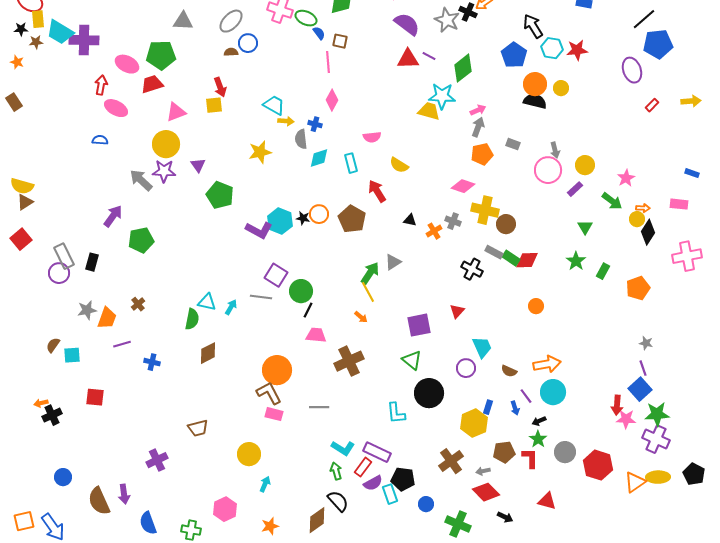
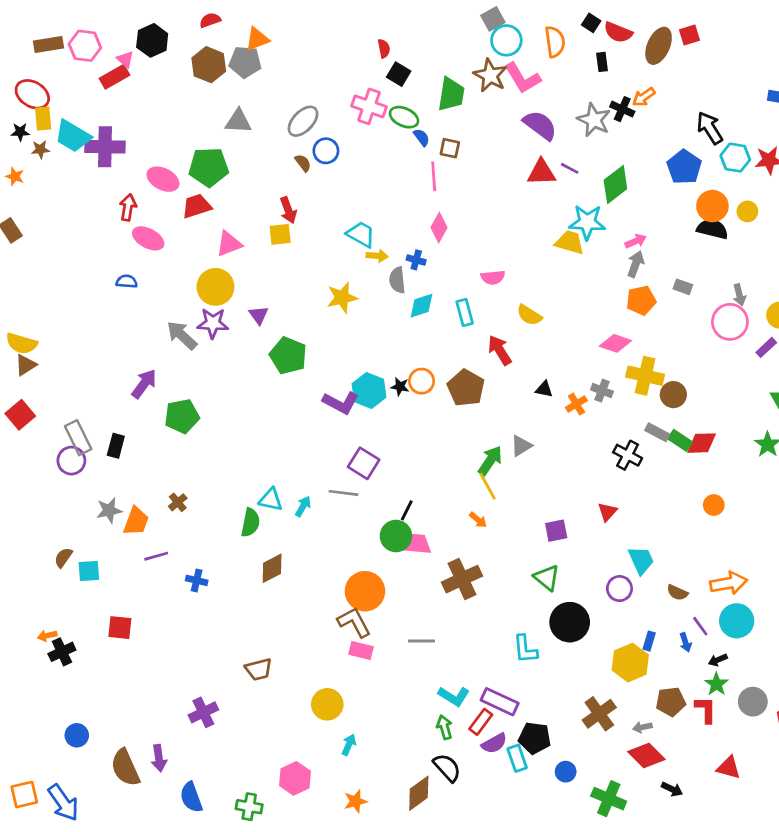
brown semicircle: (231, 52) -> (303, 163), turned 56
green circle: (301, 291) -> (396, 536), moved
purple square: (419, 325) -> (556, 531), size x0.7

